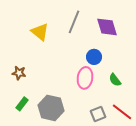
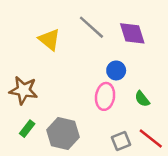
gray line: (74, 22) -> (91, 27), turned -70
brown star: (19, 73) -> (23, 90), size x1.6

